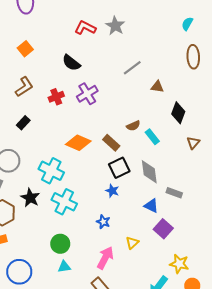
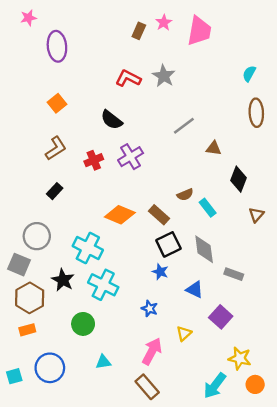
blue triangle: (151, 206) -> (195, 290), moved
green circle: (60, 244) -> (83, 324), moved

